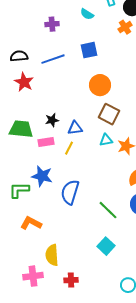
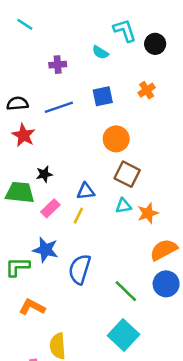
orange cross: (125, 27) -> (147, 90), moved
black star: (52, 120) -> (44, 174), moved
pink rectangle: (46, 142) -> (50, 208), turned -35
cyan square: (106, 246) -> (123, 335), size x1.4

